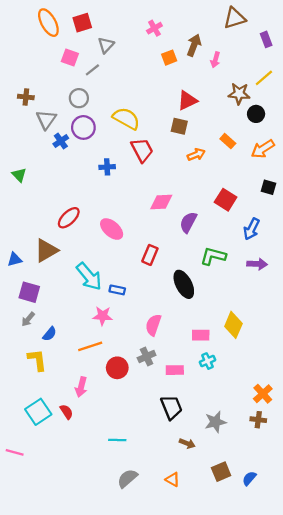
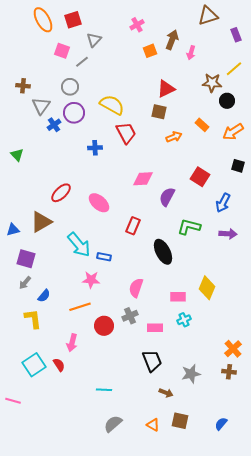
brown square: (221, 472) -> (180, 421), moved, turned 36

